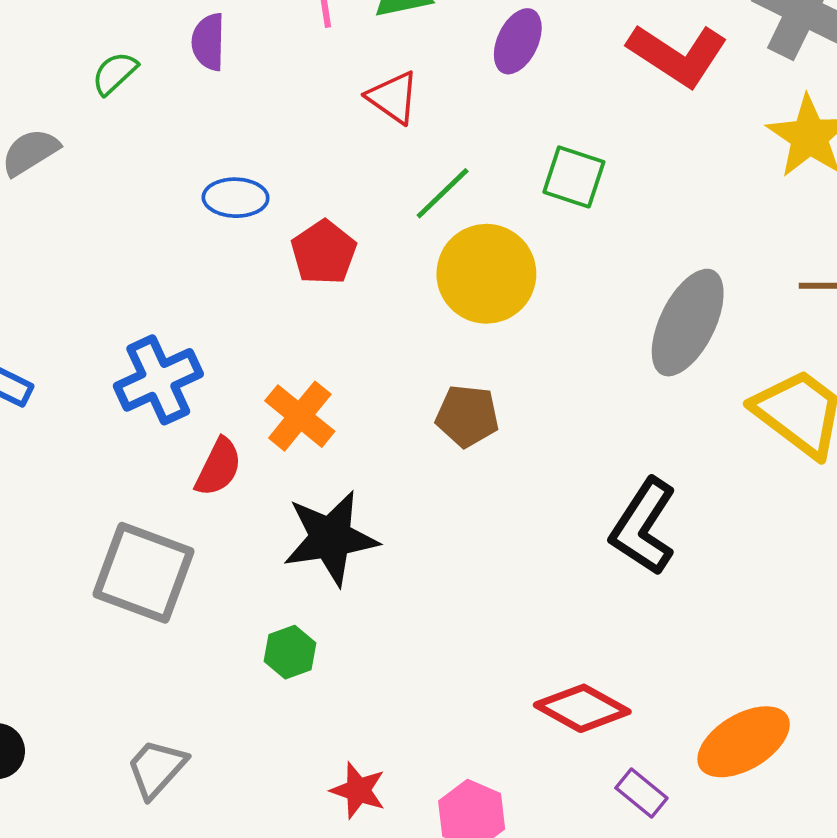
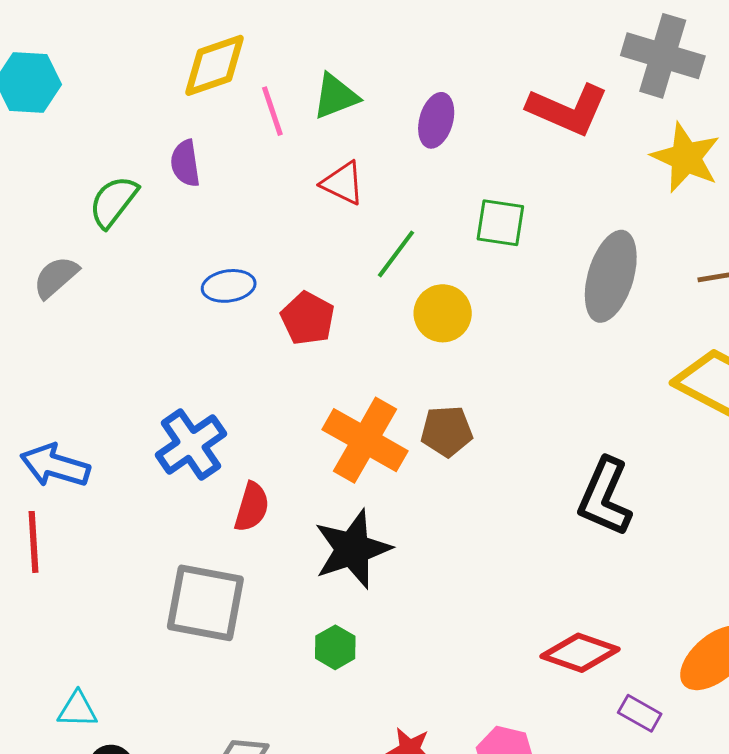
green semicircle: (115, 73) -> (113, 202), size x1.4
yellow circle: (486, 274) -> (443, 313), size x0.7
gray ellipse: (688, 323) -> (611, 276), moved
orange cross: (300, 416) -> (365, 440), moved, size x1.4

